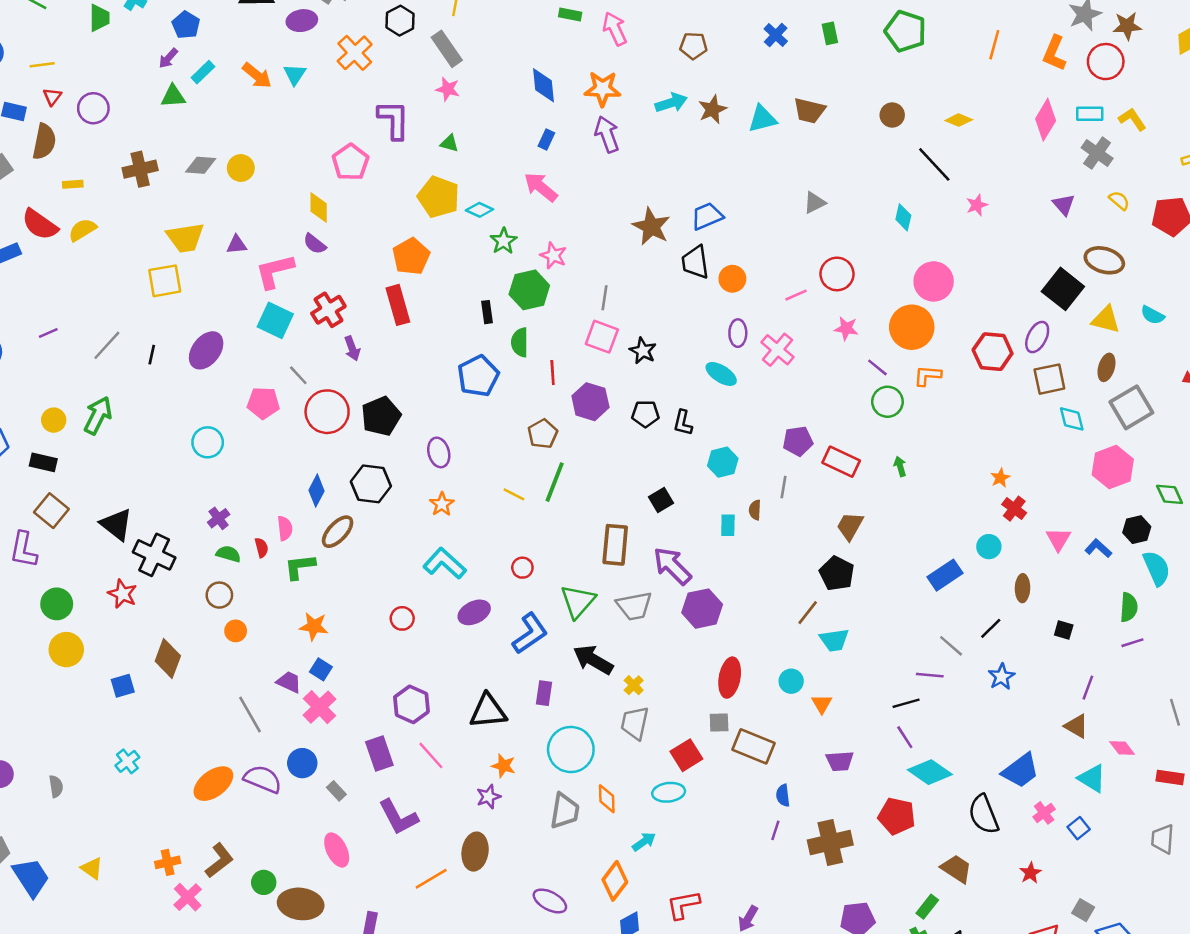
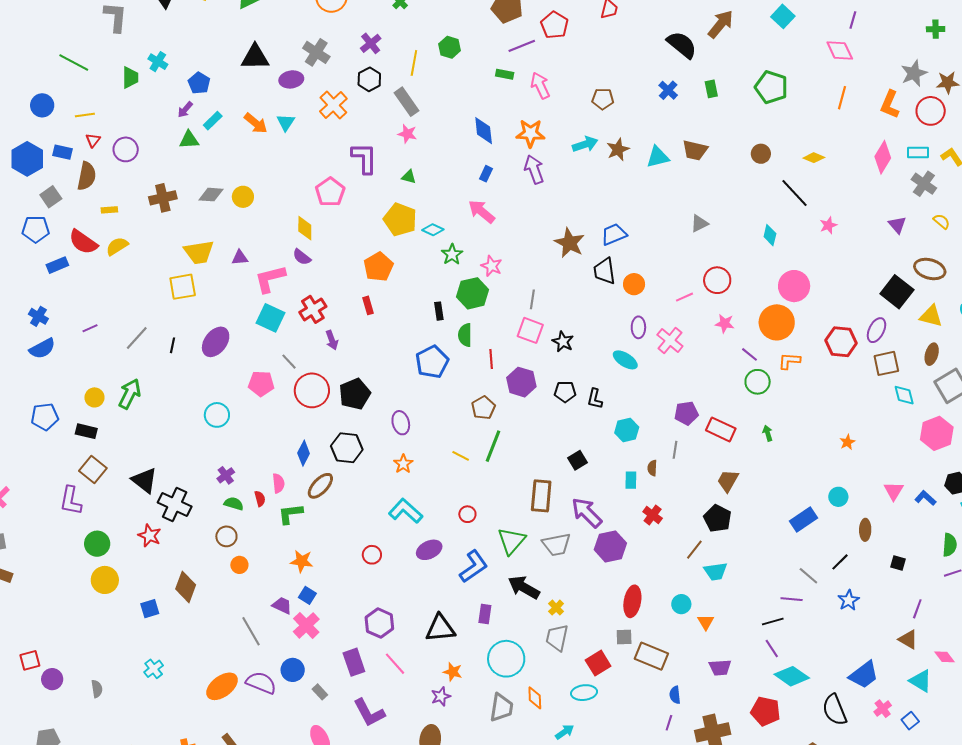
red rectangle: (398, 305) -> (368, 305), size x0.6
red cross: (1014, 509) -> (653, 515), moved

